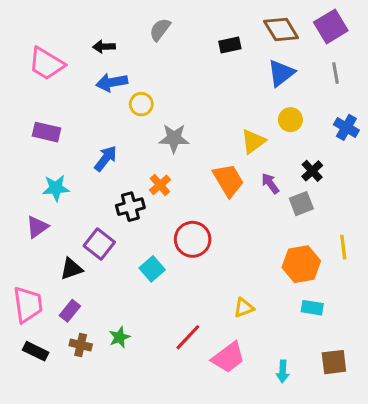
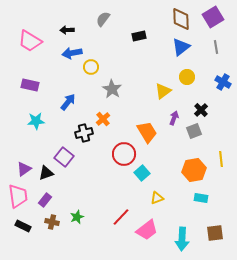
brown diamond: (281, 30) -> (181, 19), turned 30
black rectangle: (230, 45) -> (139, 36), moved
gray star: (174, 138) -> (112, 89), turned 30
orange trapezoid: (228, 180) -> (147, 132), moved
purple arrow: (270, 183) -> (174, 118), turned 56
purple triangle: (37, 227) -> (24, 169), moved
cyan square: (152, 269) -> (142, 173), moved
cyan arrow: (283, 371) -> (182, 239), size x1.6

